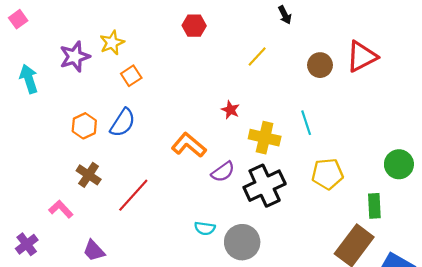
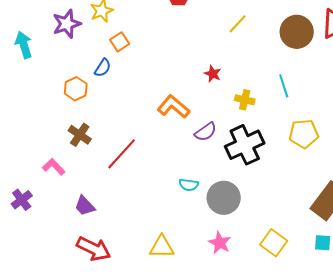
brown circle: (320, 65) -> (297, 32), size x1.4
blue semicircle: (123, 123) -> (103, 68), moved, size x0.7
yellow cross: (265, 138) -> (245, 100), size x0.7

